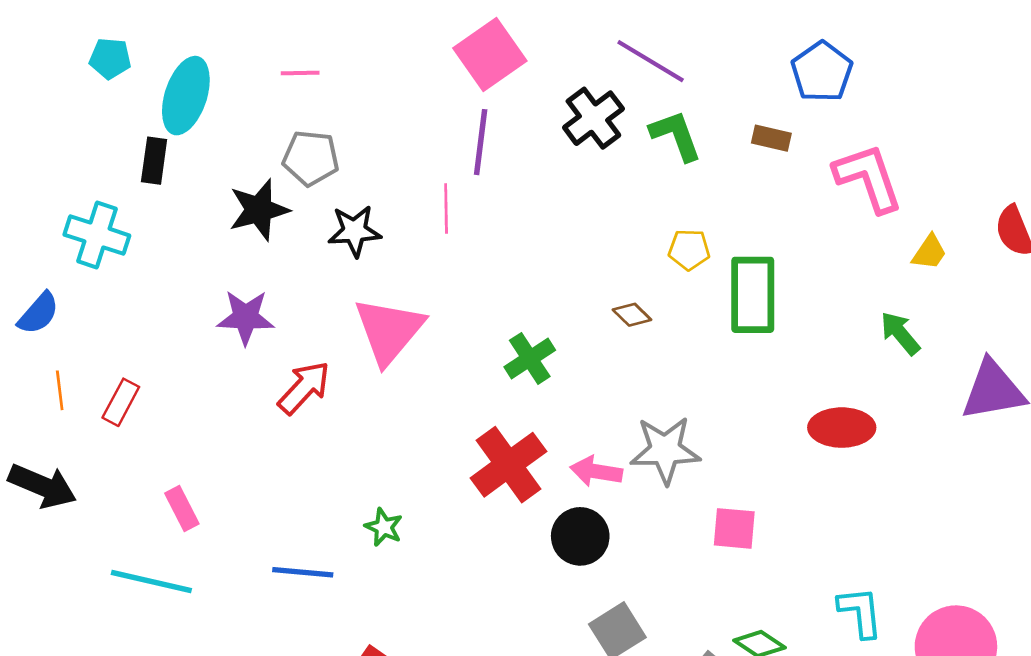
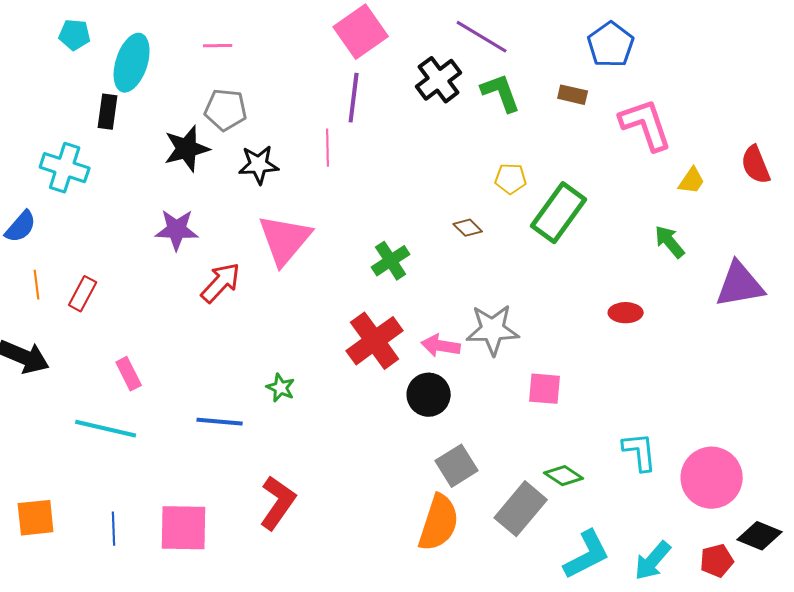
green rectangle: (753, 295) -> (559, 213), turned 36
red ellipse: (842, 428) -> (626, 313), size x0.7

